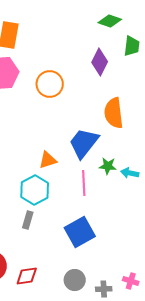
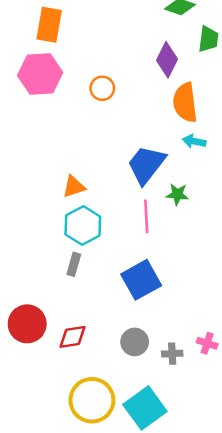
orange circle: (50, 84) -> (102, 88), size x0.7
orange semicircle: (114, 113) -> (185, 102), moved
orange triangle: (48, 160) -> (74, 187), moved
cyan arrow: (130, 173) -> (194, 141), moved

